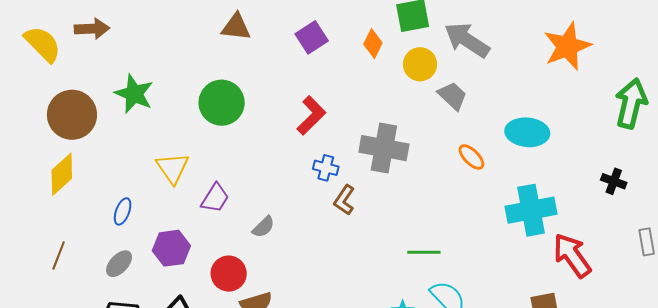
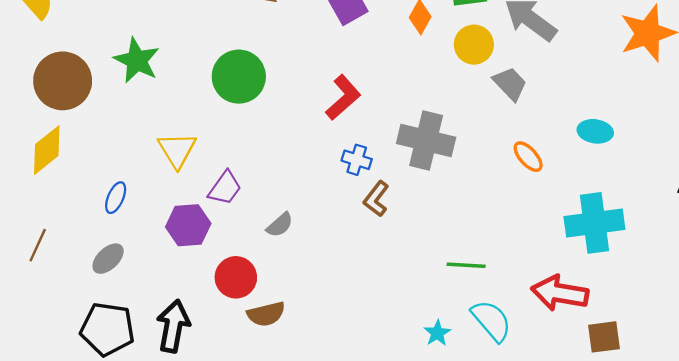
cyan ellipse: (527, 132) -> (595, 131), size x0.7
purple hexagon: (171, 248) -> (188, 225), moved
red arrow: (572, 255) -> (560, 293), moved, turned -48

